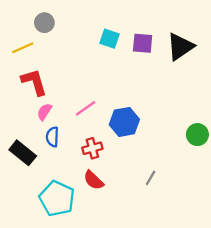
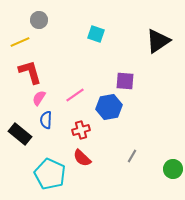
purple square: (143, 43) -> (125, 81), moved
green circle: (197, 135) -> (173, 169), moved

